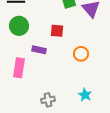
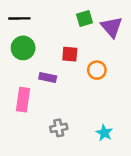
orange circle: (81, 54) -> (97, 70), moved
gray cross: (48, 100) -> (59, 128), moved

